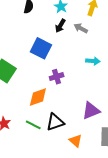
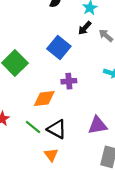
black triangle: (55, 122) -> (57, 129), turned 36
orange triangle: (76, 141) -> (51, 155), moved

